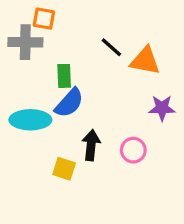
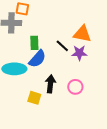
black line: (111, 47) -> (62, 46), moved
purple star: (162, 108) -> (79, 53), moved

